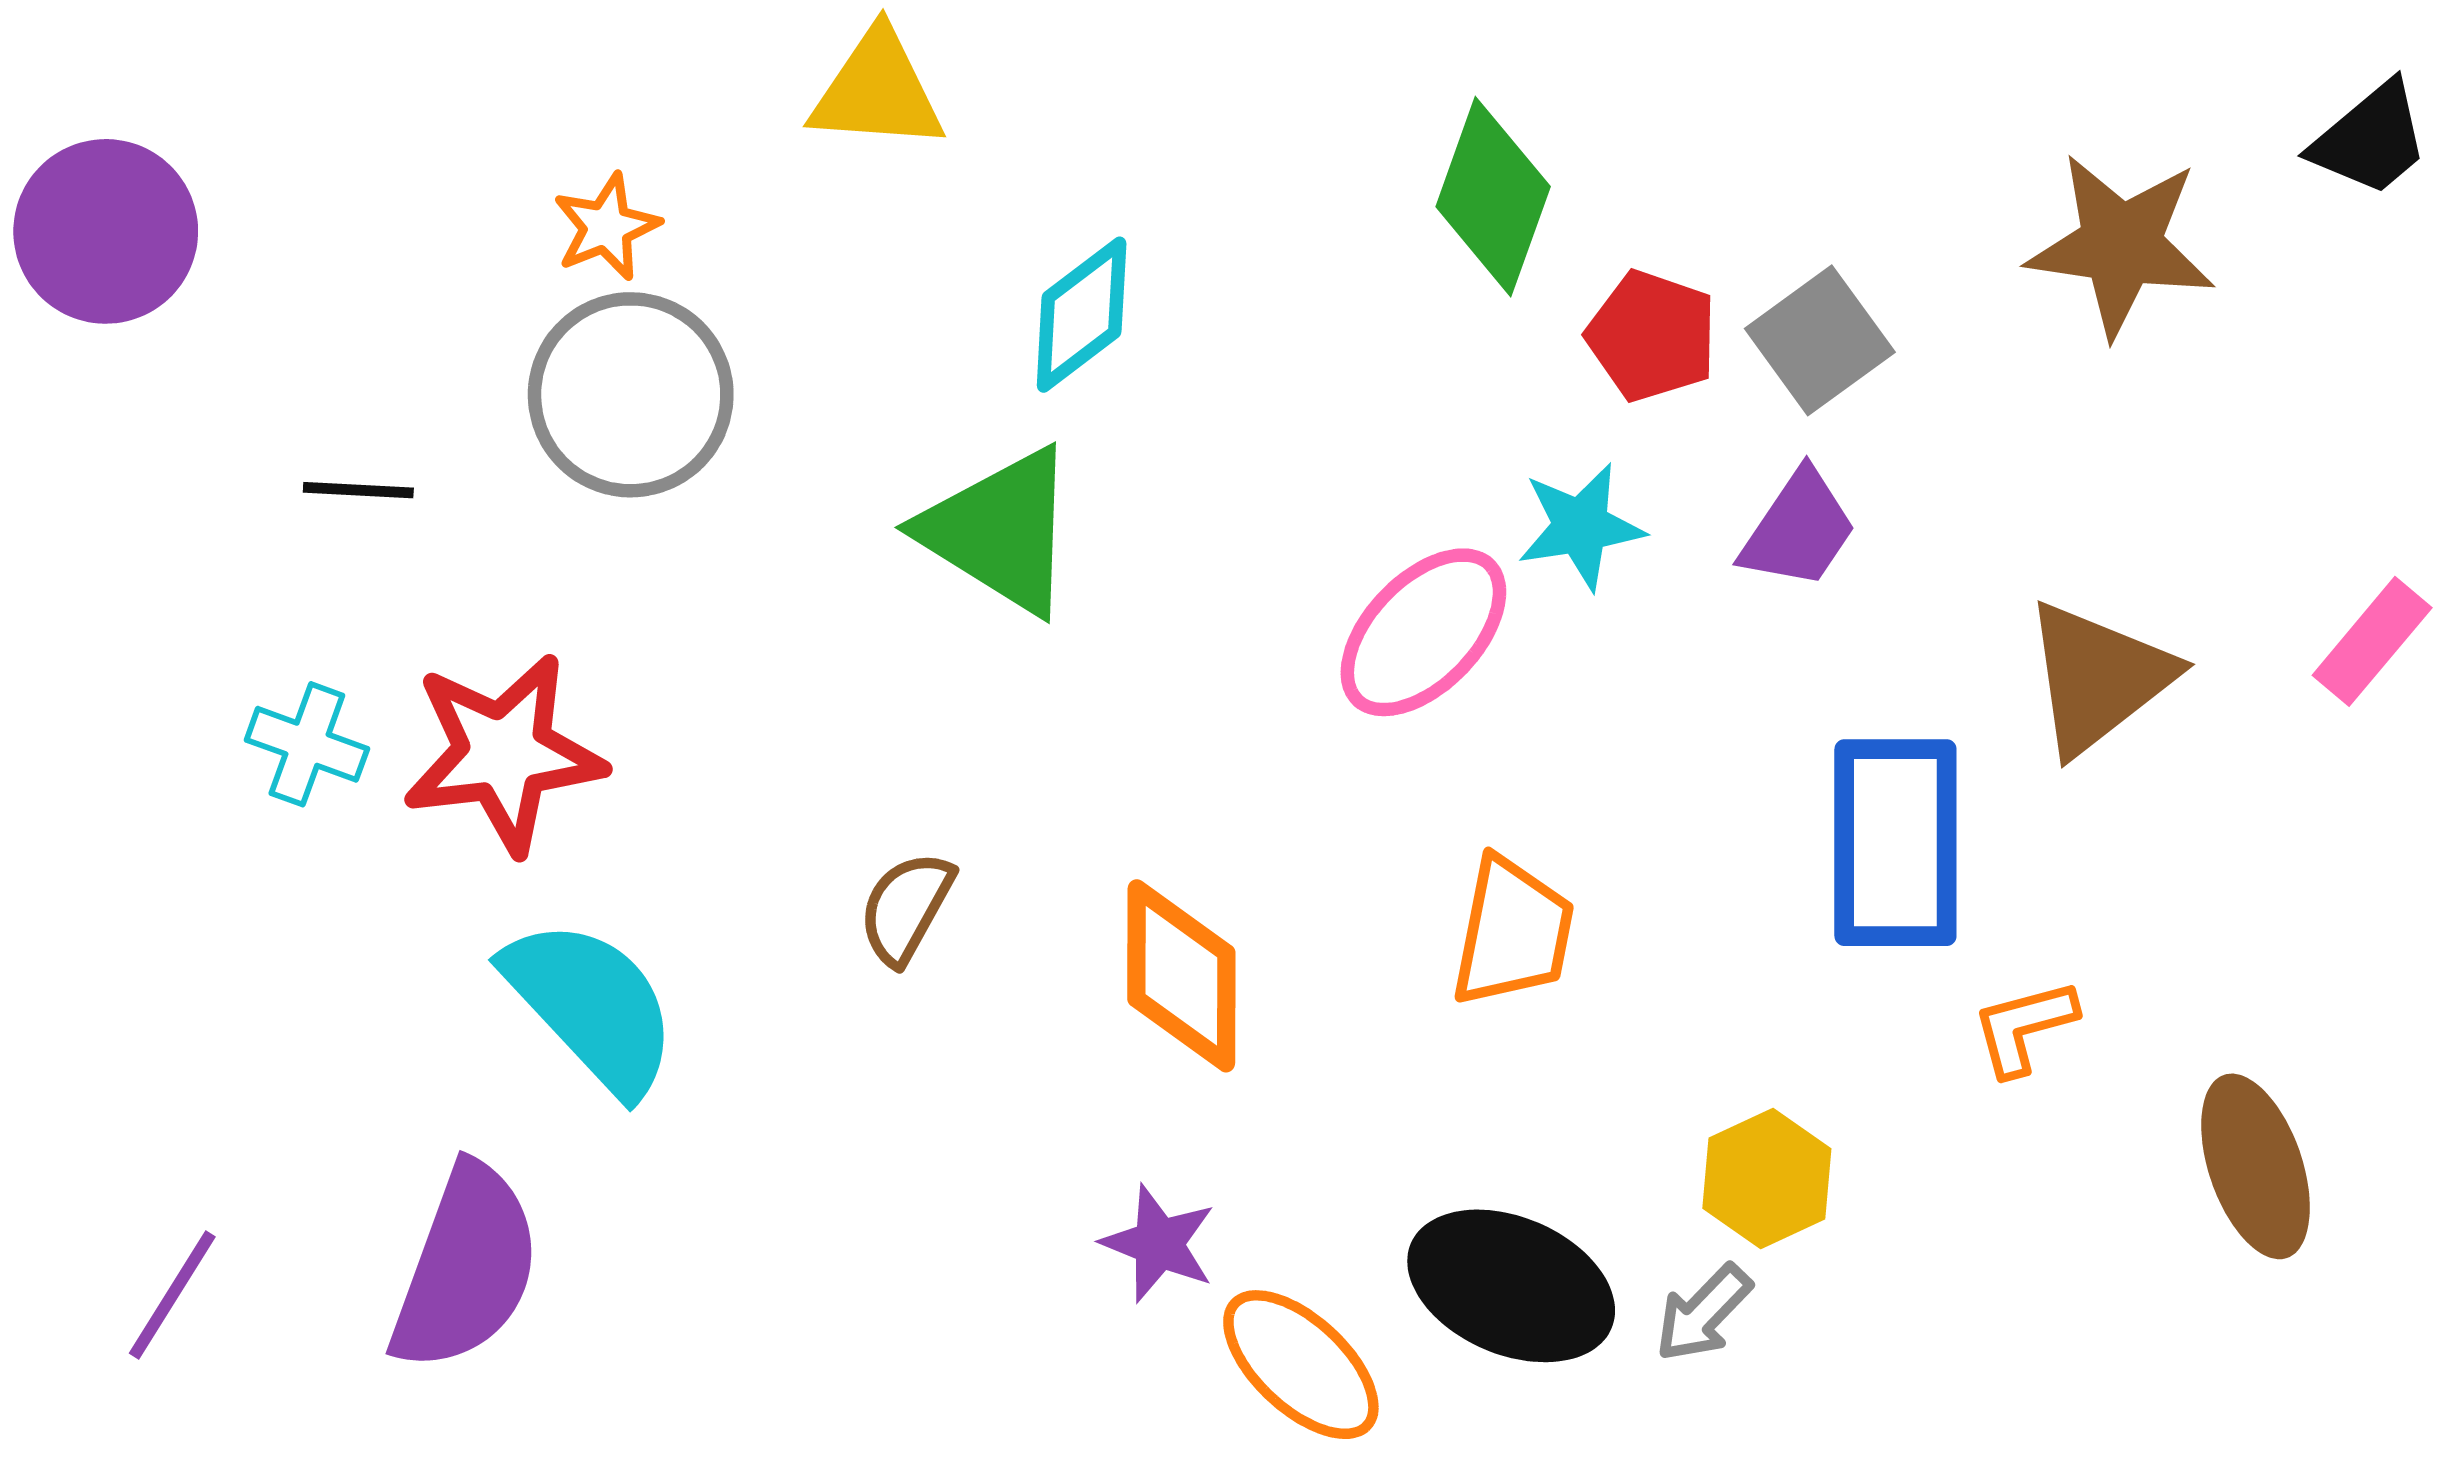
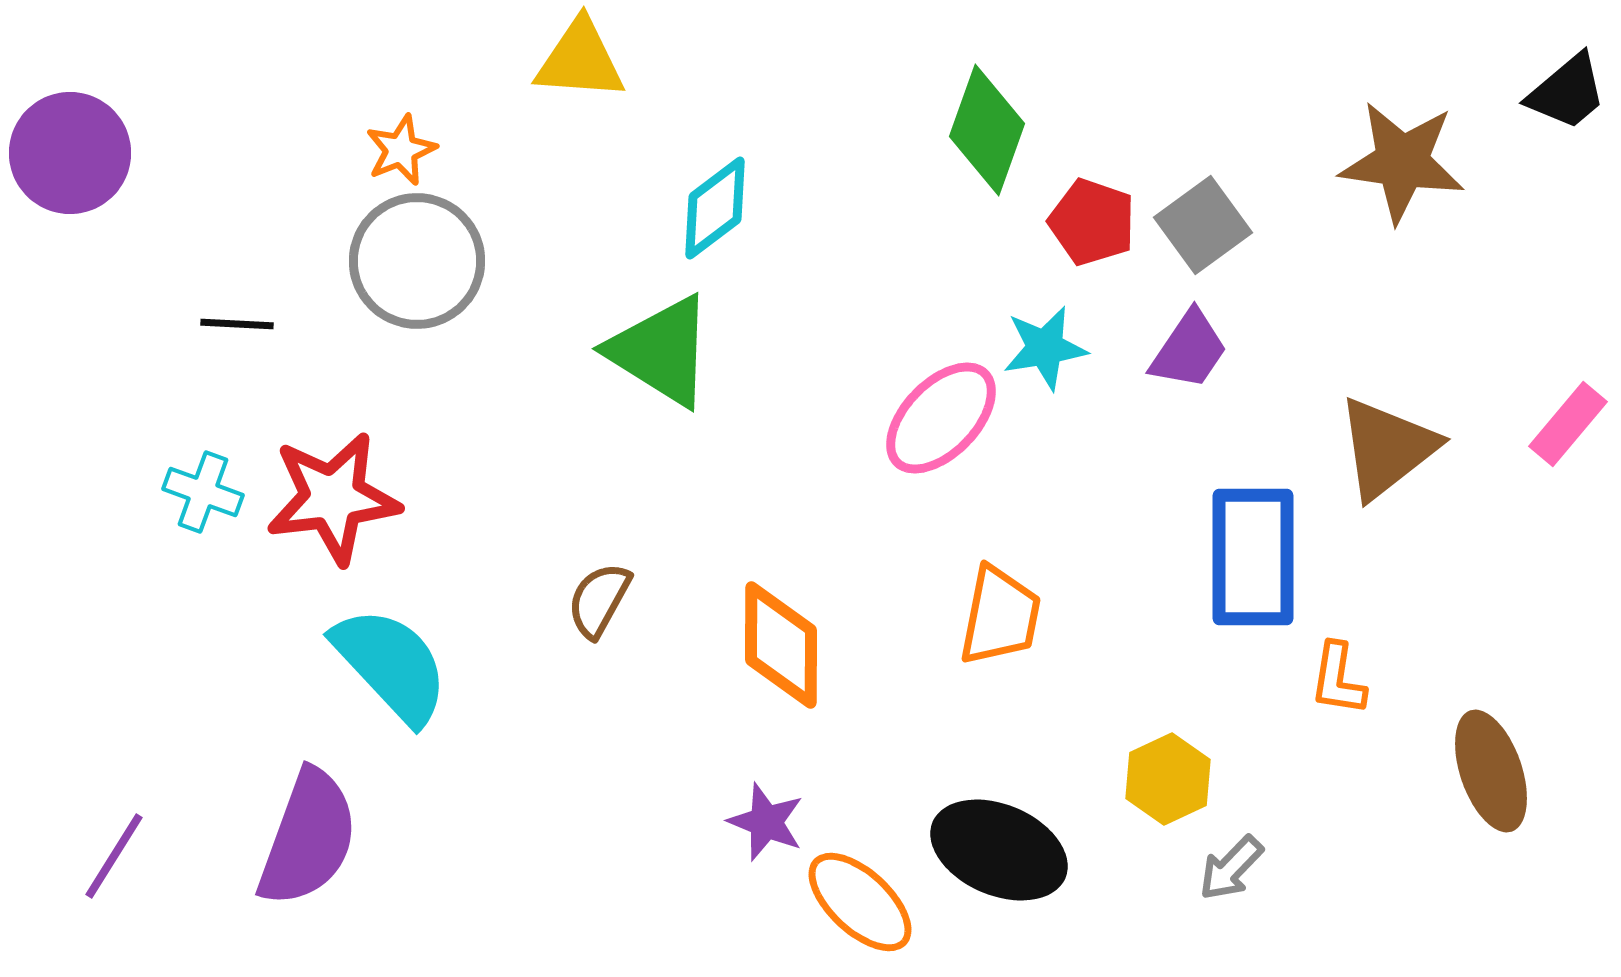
orange L-shape: (2024, 1027) -> (1338, 679), turned -66
gray arrow: (1703, 1313) -> (1231, 868), moved

